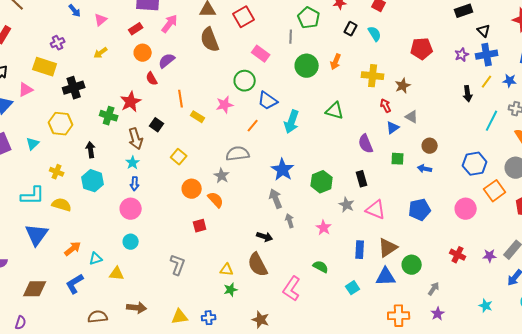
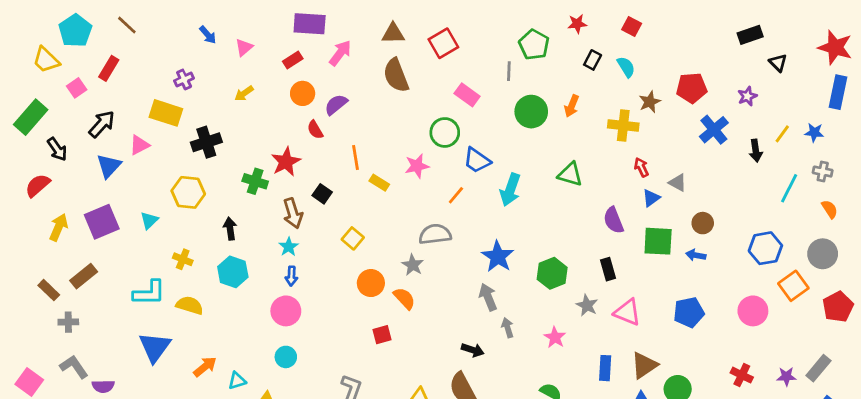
blue cross: (487, 55) -> (714, 130), moved, turned -30
brown star: (403, 86) -> (650, 102), moved
green square: (398, 159) -> (658, 241), size x1.6

